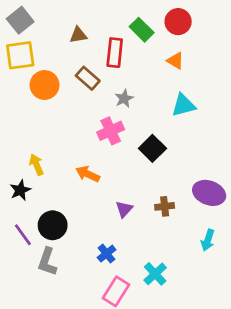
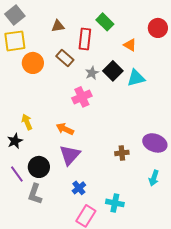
red circle: (178, 22) -> (158, 28), moved
black square: (152, 148) -> (113, 71), moved
purple triangle: (124, 209) -> (70, 155), moved, size x1.6
cyan cross: (155, 274) -> (115, 203), turned -36

